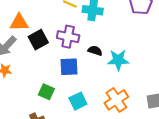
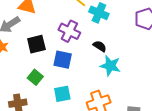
black square: (38, 40) -> (36, 44), moved
black semicircle: (95, 51) -> (100, 46), moved

